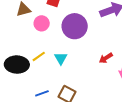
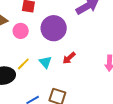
red arrow: (106, 58) -> (69, 58), moved

